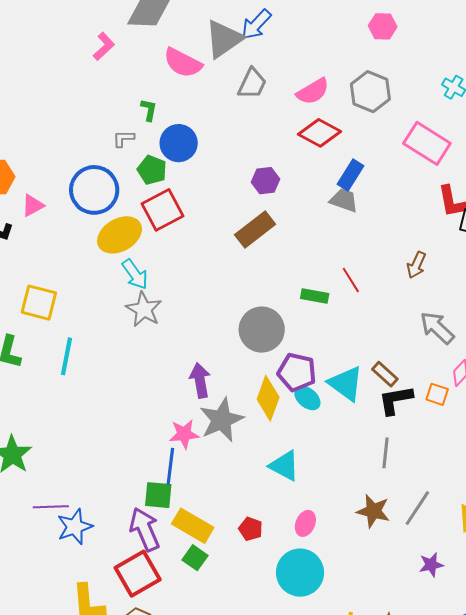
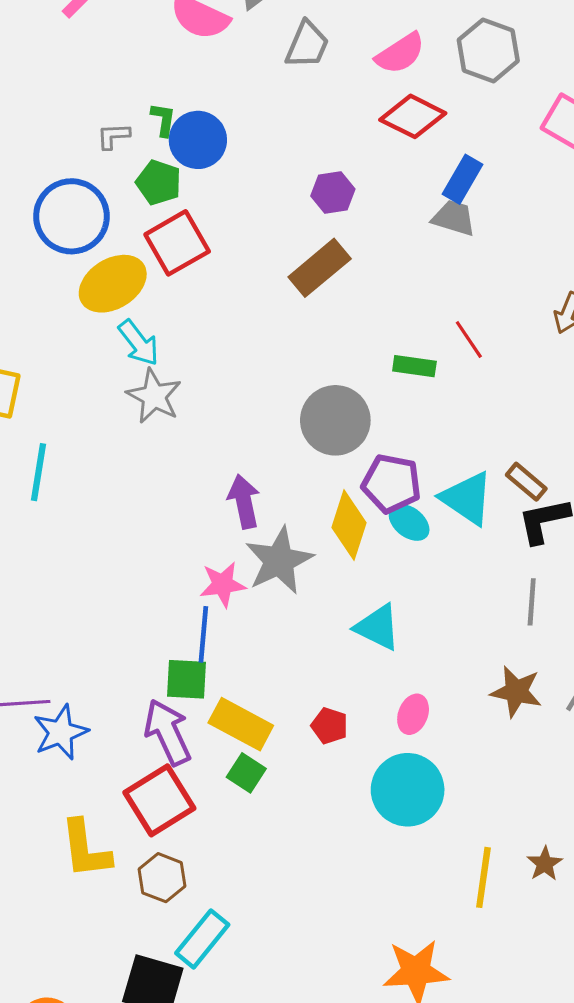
green L-shape: (149, 110) -> (163, 120), moved

